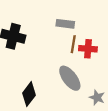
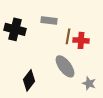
gray rectangle: (65, 24) -> (49, 20), moved

